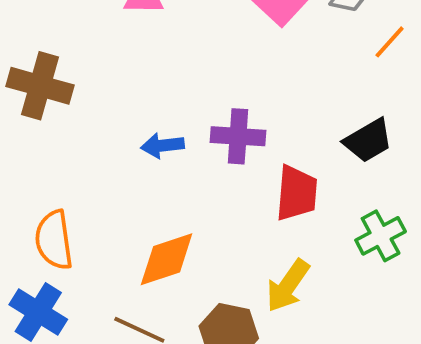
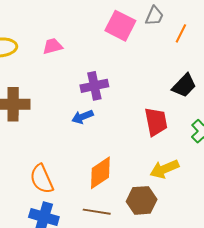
purple cross: (238, 136) -> (94, 86), moved
yellow arrow: (288, 286) -> (164, 169), turned 48

